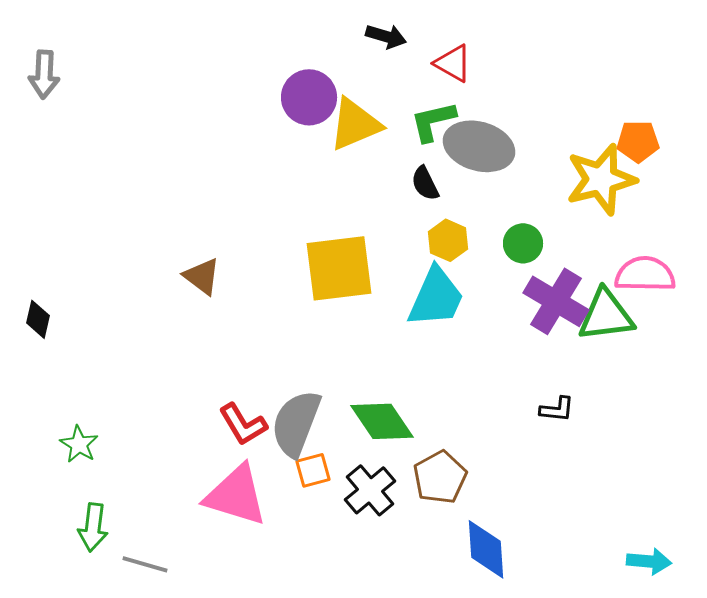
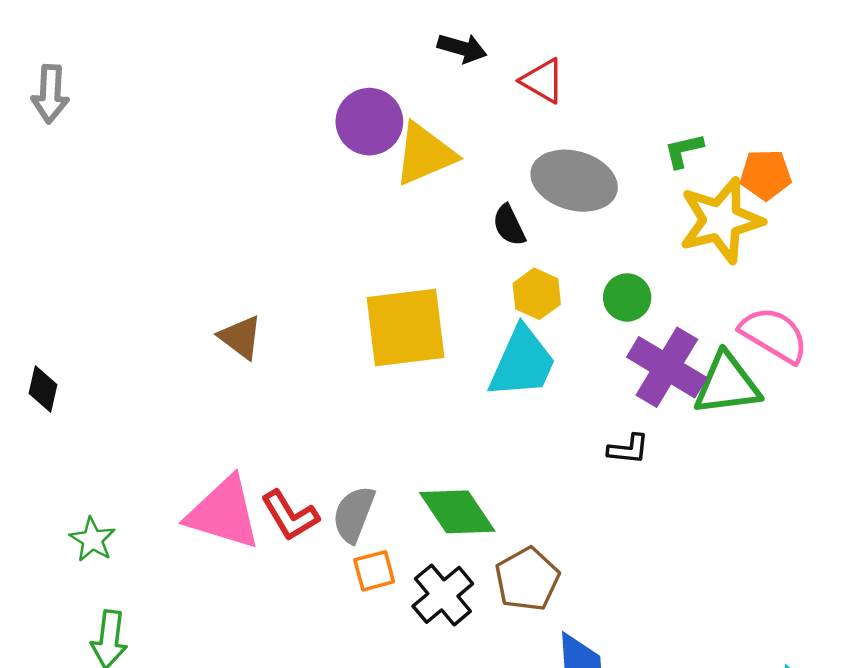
green L-shape: (433, 121) -> (684, 151), moved, size x0.7
pink semicircle: (645, 274) -> (774, 335), turned 30
black L-shape: (557, 409) -> (628, 449), moved
gray semicircle: (296, 423) -> (354, 514), size x0.7
pink triangle: (236, 495) -> (224, 513), moved

